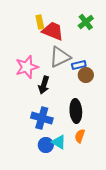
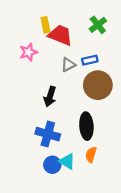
gray triangle: (60, 57) -> (68, 65), size x0.6
blue rectangle: (79, 65) -> (90, 60), moved
pink star: (27, 67) -> (28, 52), moved, size x0.7
brown circle: (86, 75) -> (98, 85), size x1.6

